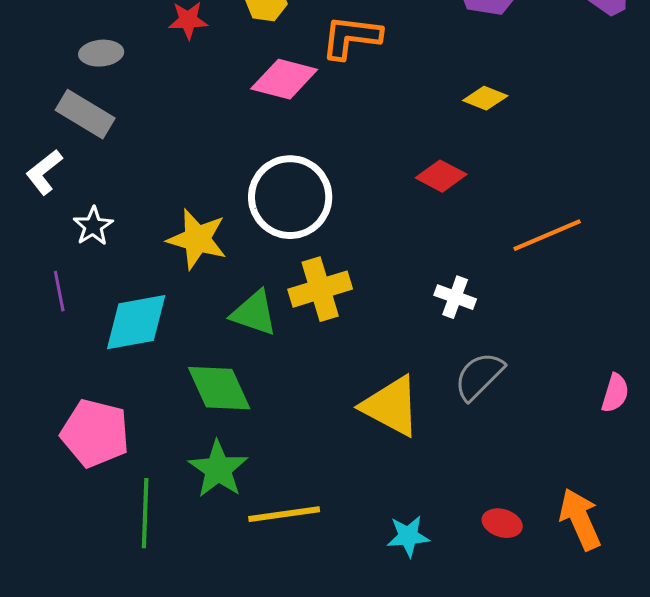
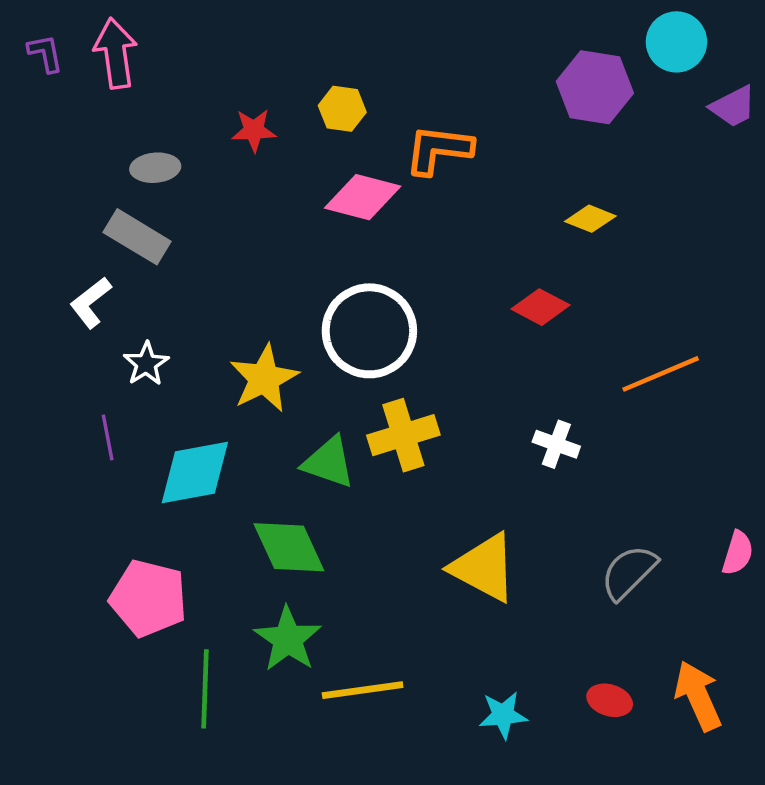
yellow star: (197, 239) -> (264, 378), turned 30
gray semicircle: (479, 376) -> (629, 572), moved

